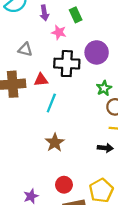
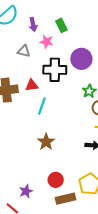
gray triangle: (25, 49) -> (24, 51), moved

